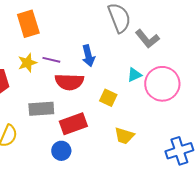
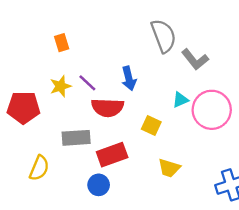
orange rectangle: (28, 24) -> (62, 43), size x0.6
purple line: (51, 60) -> (87, 83), turned 30

